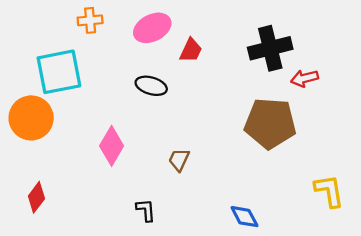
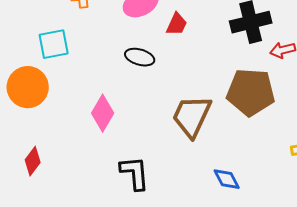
cyan square: (59, 72) -> (54, 44), size x0.7
brown trapezoid: (179, 160) -> (192, 116), moved, size x2.0
black L-shape: (146, 210) -> (135, 173), size x1.6

